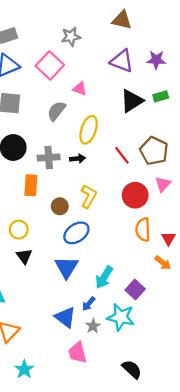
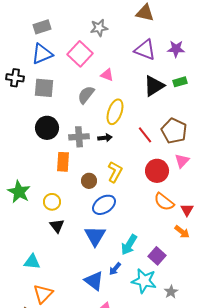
orange semicircle: (143, 230) -> (164, 202), turned -50
gray star: (93, 326) -> (171, 292), moved

